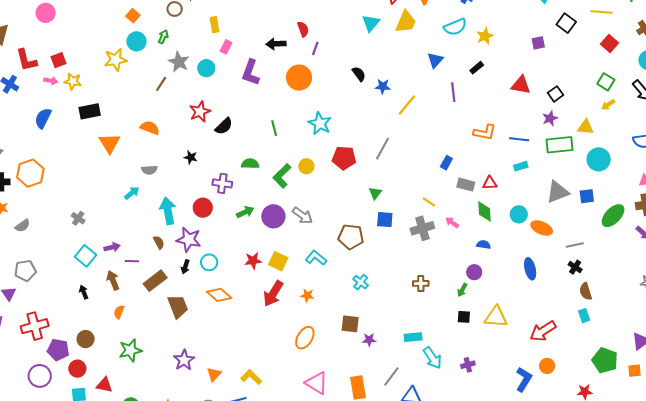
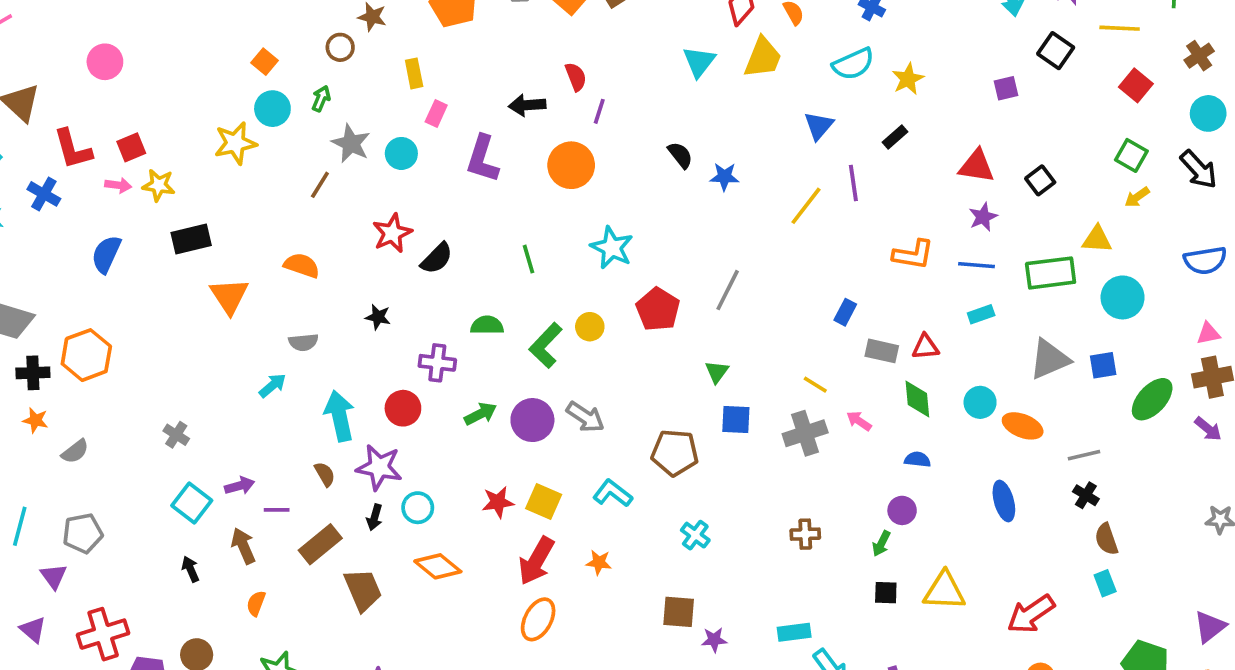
yellow line: (407, 105) -> (806, 206), moved
purple star: (550, 118) -> (983, 217), moved
red pentagon: (344, 158) -> (658, 309), turned 30
orange ellipse: (305, 338) -> (538, 619), moved

